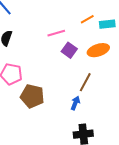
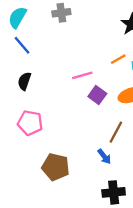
brown pentagon: (32, 96) -> (56, 167), moved
blue arrow: (75, 103) -> (104, 156), turned 120

